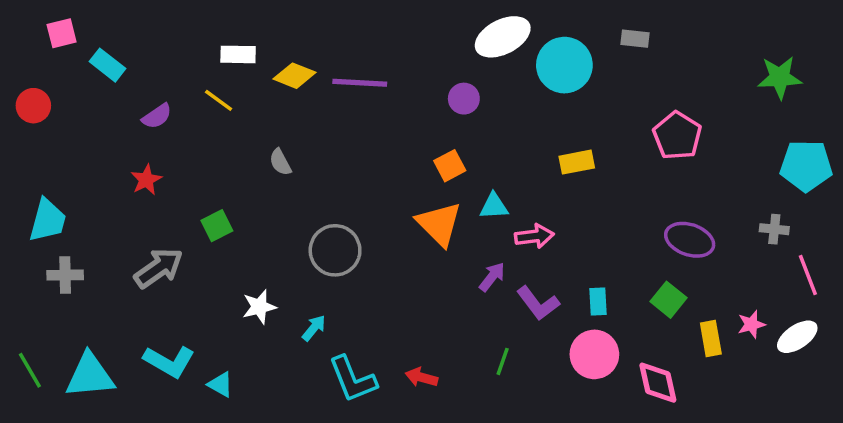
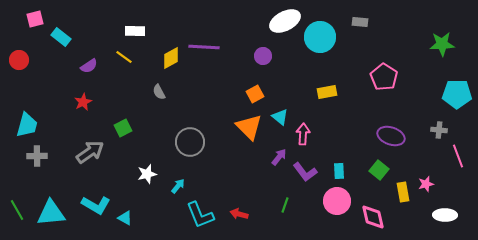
yellow diamond: (294, 76) -> (171, 58), moved, turned -50
cyan triangle: (494, 206) -> (280, 117), turned 42
pink arrow: (534, 236) -> (303, 134), turned -80
white ellipse: (797, 337) -> (445, 215), moved, turned 35

